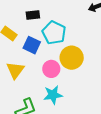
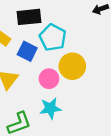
black rectangle: (33, 15) -> (29, 17), size x1.5

